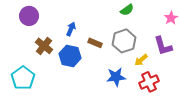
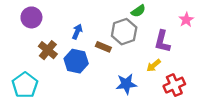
gray hexagon: (124, 41) -> (124, 32), moved
purple L-shape: (163, 46) -> (162, 41), moved, turned 30
red cross: (149, 82) -> (174, 85), moved

